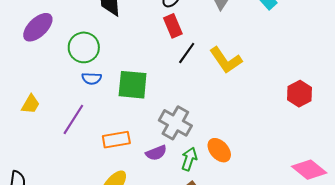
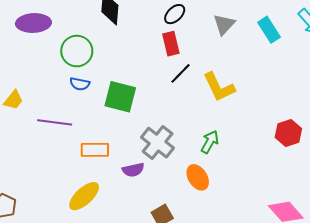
purple ellipse: (38, 27) -> (33, 23), turned 32
purple line: (73, 119) -> (55, 122), turned 56
green arrow: (189, 159) -> (210, 142), moved

